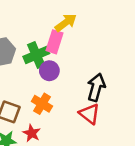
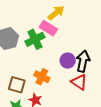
pink rectangle: (55, 42) -> (48, 28), turned -72
purple circle: (49, 71) -> (68, 61), moved

